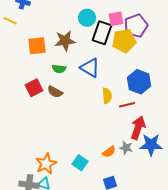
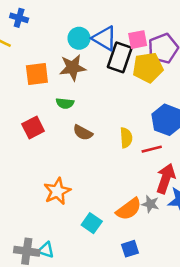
cyan circle: (87, 18) -> (79, 38), moved
blue triangle: (90, 68) -> (104, 38), moved
brown semicircle: (55, 92) -> (83, 133), moved
orange semicircle: (109, 152) -> (129, 209), size x1.5
orange star: (46, 164) -> (57, 191), moved

